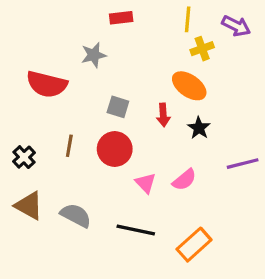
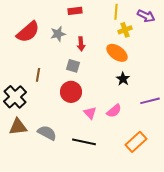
red semicircle: (47, 84) -> (28, 32), moved, turned -55
red arrow: (163, 115) -> (81, 44), moved
brown line: (69, 146) -> (38, 75), moved
black cross: (24, 157) -> (15, 97), size x1.6
brown triangle: (29, 206) -> (18, 127), turned -36
orange rectangle: (194, 245) -> (136, 142), moved

